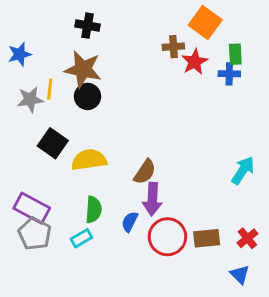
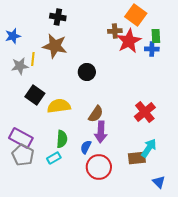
red star: (195, 62) -> (129, 41), size x1.4
black circle: (87, 96) -> (87, 72), moved
cyan arrow: (243, 170) -> (149, 148), moved
red circle: (167, 237) -> (99, 167), moved
red cross: (247, 238) -> (145, 112), moved, size x1.5

